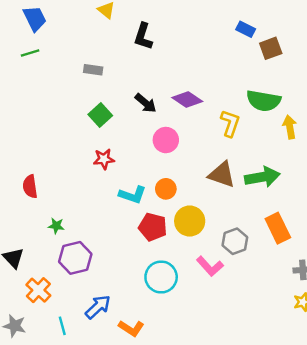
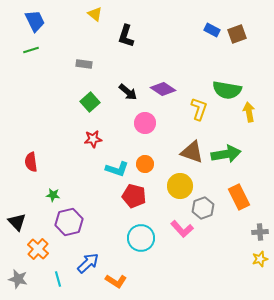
brown square: (271, 48) -> (237, 34), moved
yellow circle: (190, 221) -> (180, 186), moved

